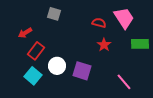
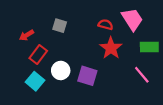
gray square: (54, 14) -> (60, 26), moved
red star: (104, 45) -> (111, 48), size x1.5
pink line: (124, 82) -> (142, 75), moved

